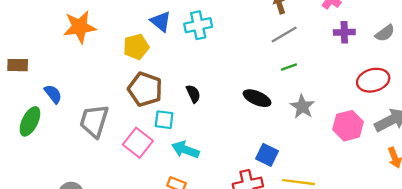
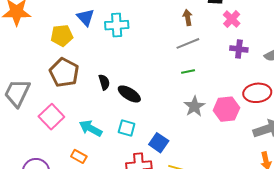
black ellipse: (257, 98) -> (129, 94), moved
cyan square: (164, 120) -> (127, 128), moved
pink hexagon: (348, 126) -> (226, 109), moved

